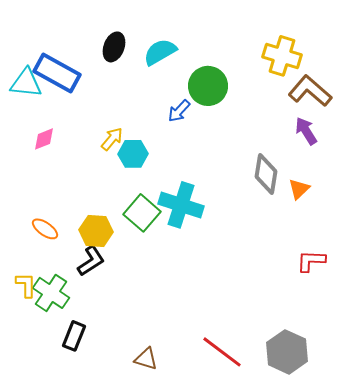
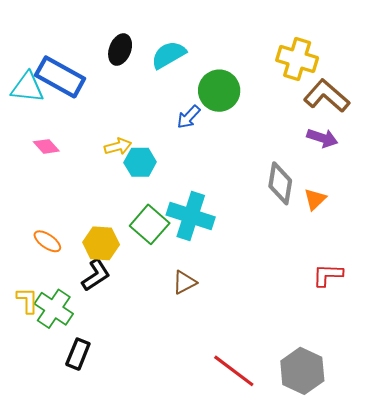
purple arrow: (306, 131) -> (322, 138), turned 140
pink diamond: (44, 139) -> (46, 146), turned 70
yellow arrow: (112, 139) -> (118, 146), turned 35
brown triangle: (146, 359) -> (184, 282), moved, turned -45

